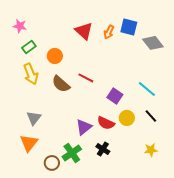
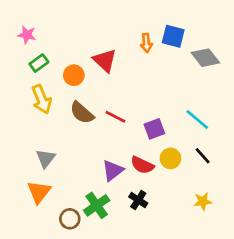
red triangle: (84, 31) -> (105, 60), moved
orange arrow: (109, 32) -> (146, 43), turned -32
red line: (86, 78) -> (115, 117), moved
purple square: (115, 96) -> (154, 129), turned 35

